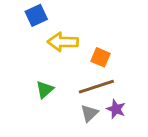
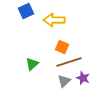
yellow arrow: (63, 42) -> (54, 20), moved
orange square: (101, 57) -> (62, 47), moved

